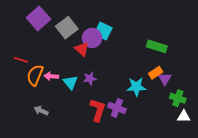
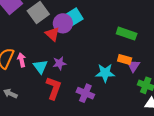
cyan square: (103, 31) -> (74, 17), turned 30
orange rectangle: (156, 73) -> (125, 60), turned 48
pink arrow: (51, 76) -> (22, 60), turned 72
red L-shape: (98, 110) -> (54, 88), moved

